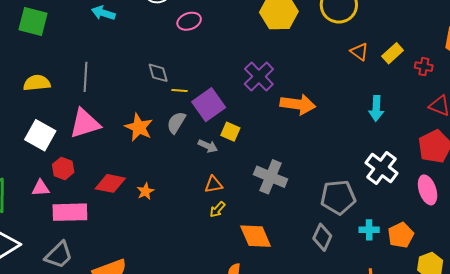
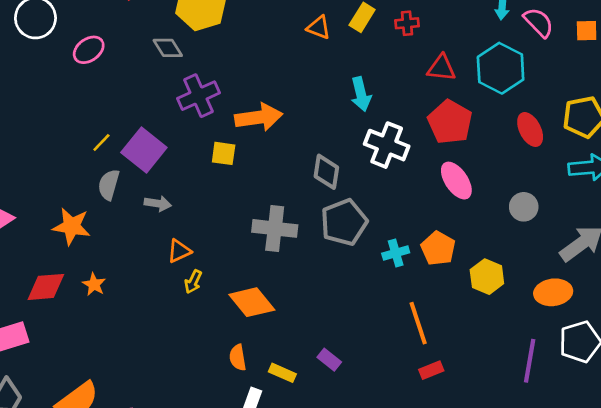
gray diamond: (158, 73) -> (168, 48), moved
purple cross: (259, 77) -> (198, 96), turned 36
yellow line: (180, 91) -> (101, 142), turned -35
orange star: (139, 127) -> (72, 226), moved
yellow square: (230, 132) -> (224, 153), moved
white cross: (382, 168) -> (387, 145), moved
gray cross: (271, 177) -> (275, 228), moved
gray diamond: (322, 237) -> (326, 172), moved

